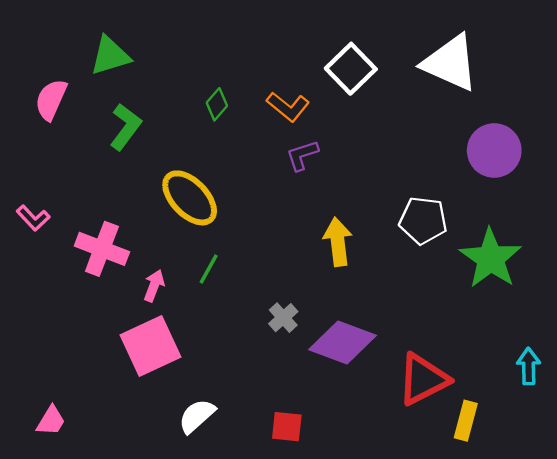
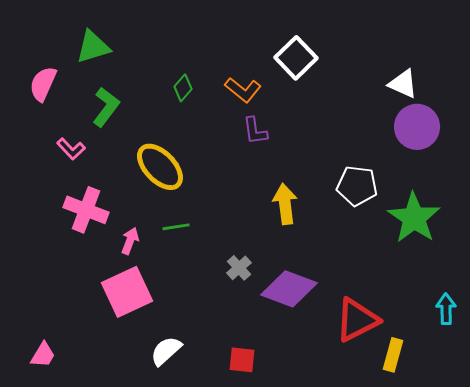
white triangle: (450, 63) -> (403, 84), moved, size x0.6
purple L-shape: (302, 155) -> (255, 131), turned -80
pink L-shape: (33, 218) -> (71, 149), moved
green line: (209, 269) -> (176, 227), turned 52

